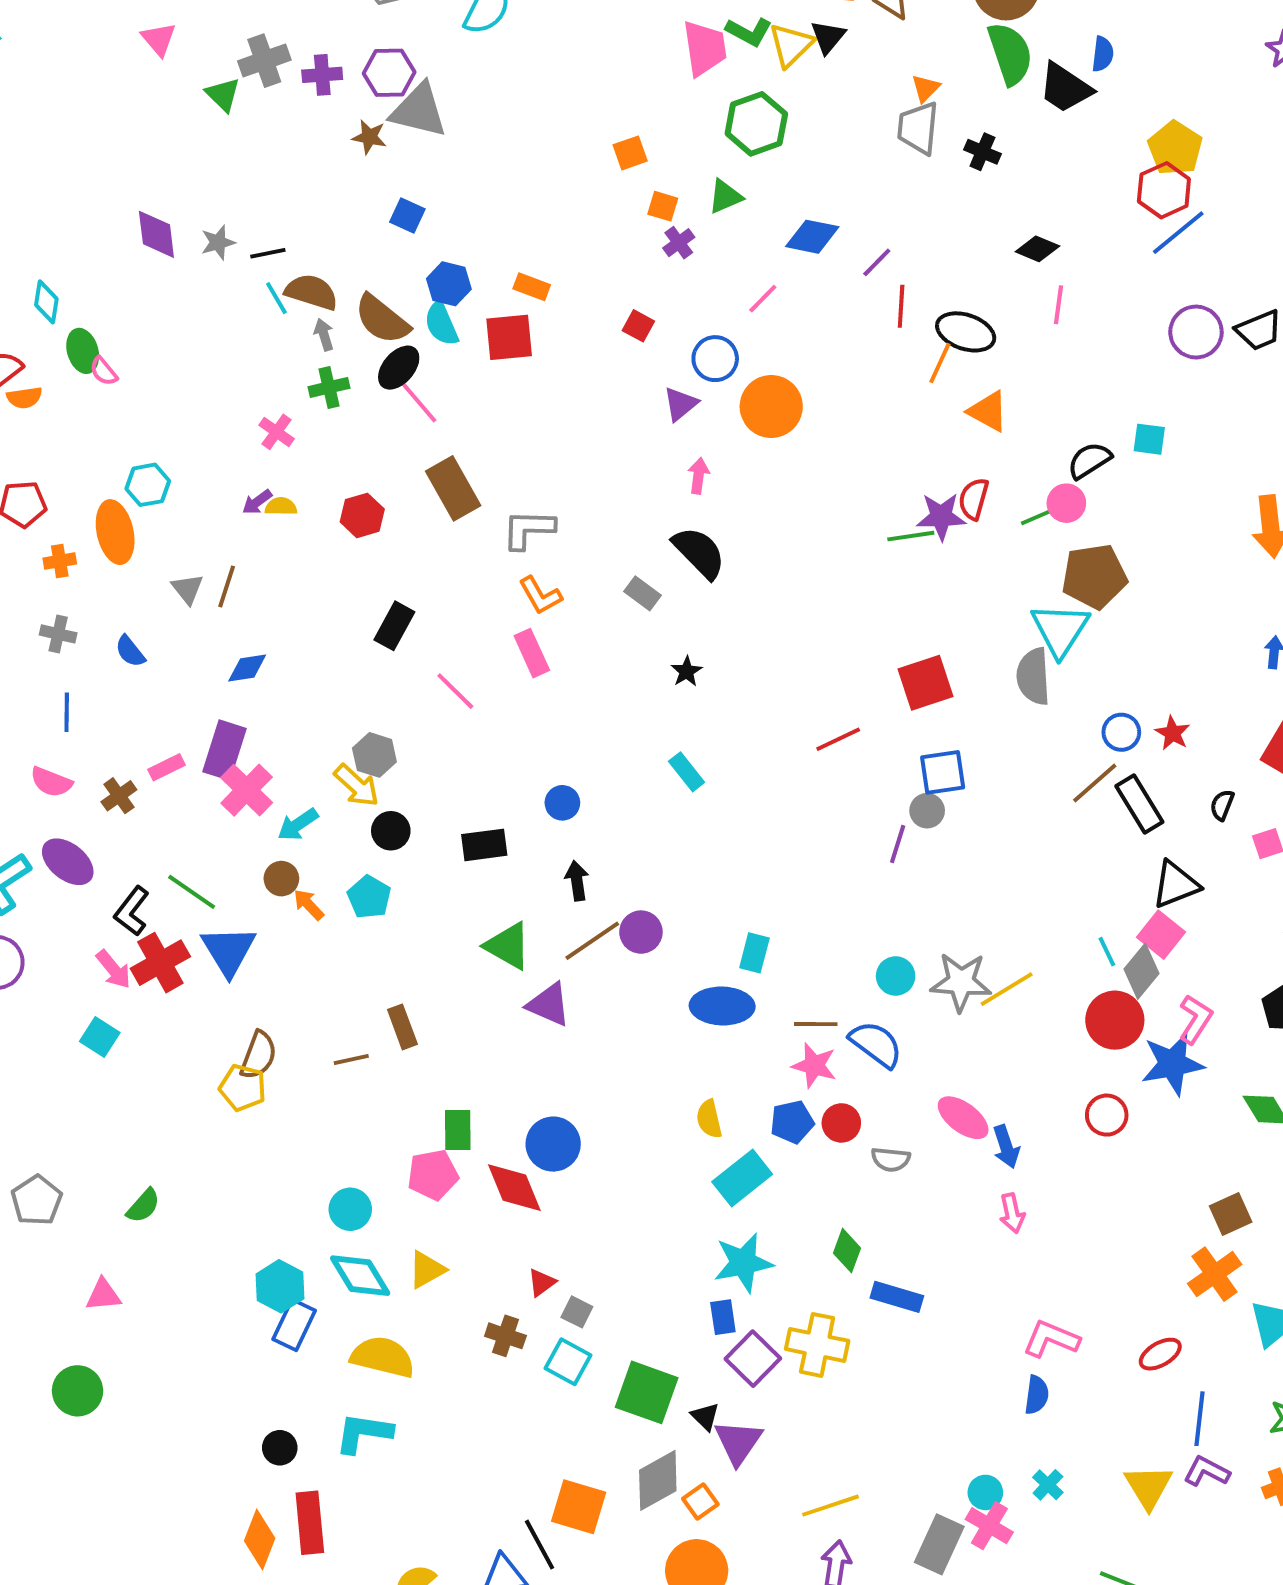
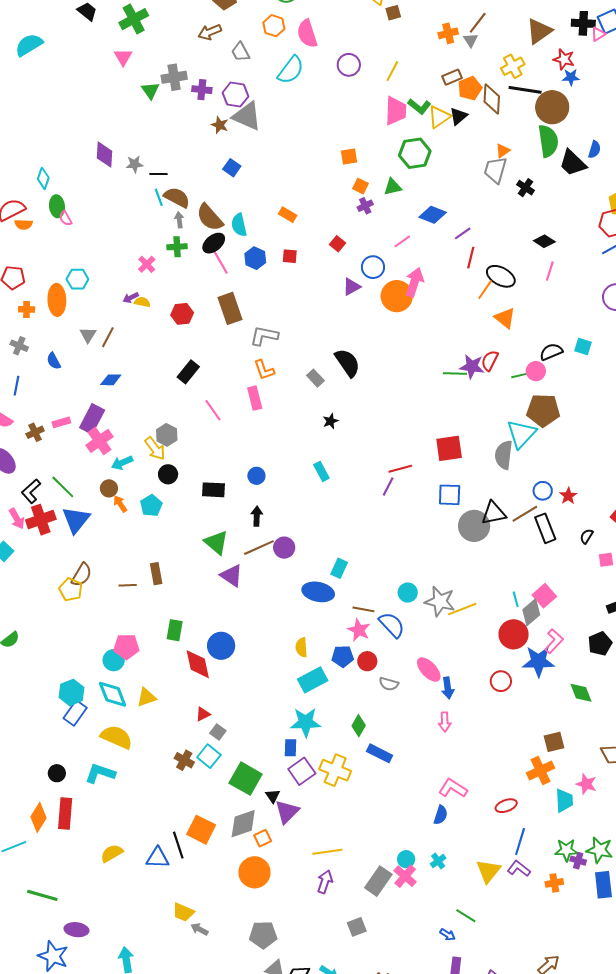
blue hexagon: (449, 284) -> (255, 258), moved
red square: (509, 337) -> (290, 256), moved, size x0.6
pink arrow: (699, 476) -> (415, 282), moved, size x1.6
gray circle: (927, 811) -> (474, 526), moved, size x1.8
purple line: (898, 844) -> (388, 486), moved
black triangle: (1176, 885) -> (494, 513), moved
pink pentagon: (433, 1175) -> (126, 647), moved
brown cross: (505, 1336) -> (184, 760), moved

